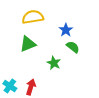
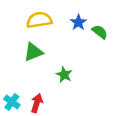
blue star: (66, 30) -> (78, 22), moved
green semicircle: (73, 47) -> (100, 32), moved

